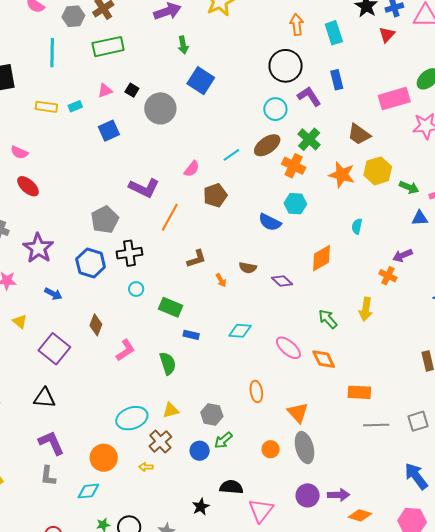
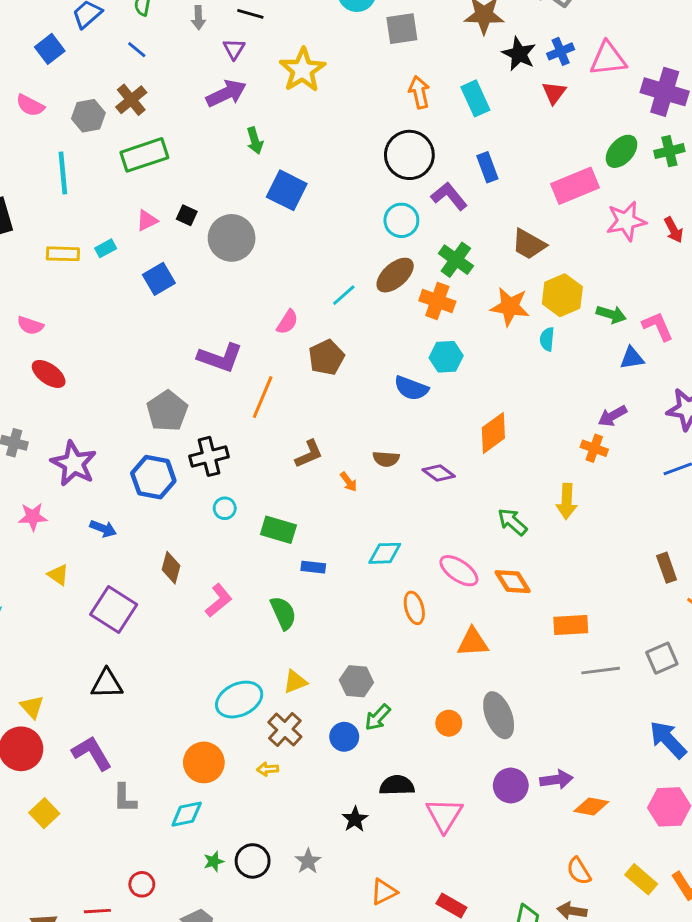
cyan semicircle: (357, 226) -> (547, 339), moved
orange ellipse: (256, 392) -> (414, 608), moved
orange triangle: (298, 413) -> (473, 642), moved, turned -45
purple L-shape: (51, 443) -> (92, 753), moved

